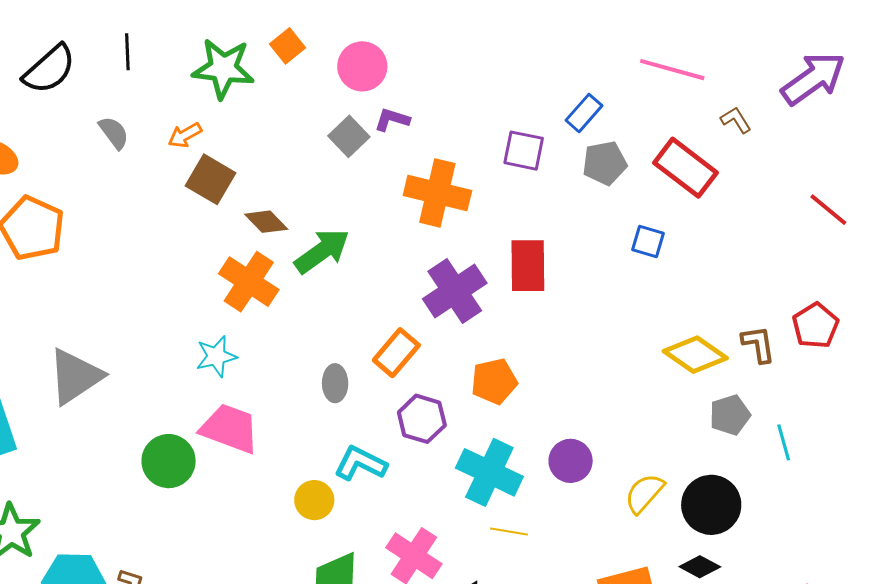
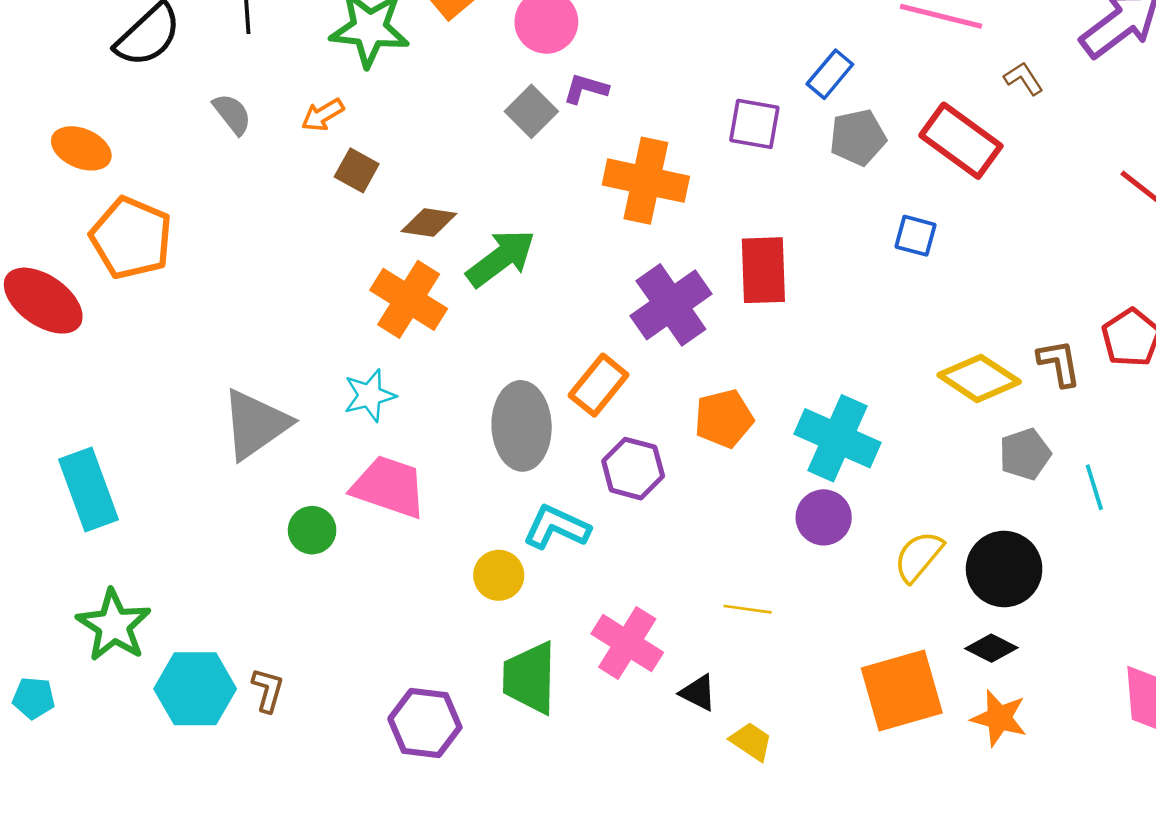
brown square: (210, 179) -> (357, 170), size x0.7
brown diamond: (266, 222) -> (429, 223), turned -36
gray triangle: (75, 376) -> (255, 424), moved
gray ellipse: (335, 383) -> (522, 426), size x1.8
green circle: (169, 461) -> (312, 530), size x0.7
cyan cross: (489, 472) -> (838, 438), moved

